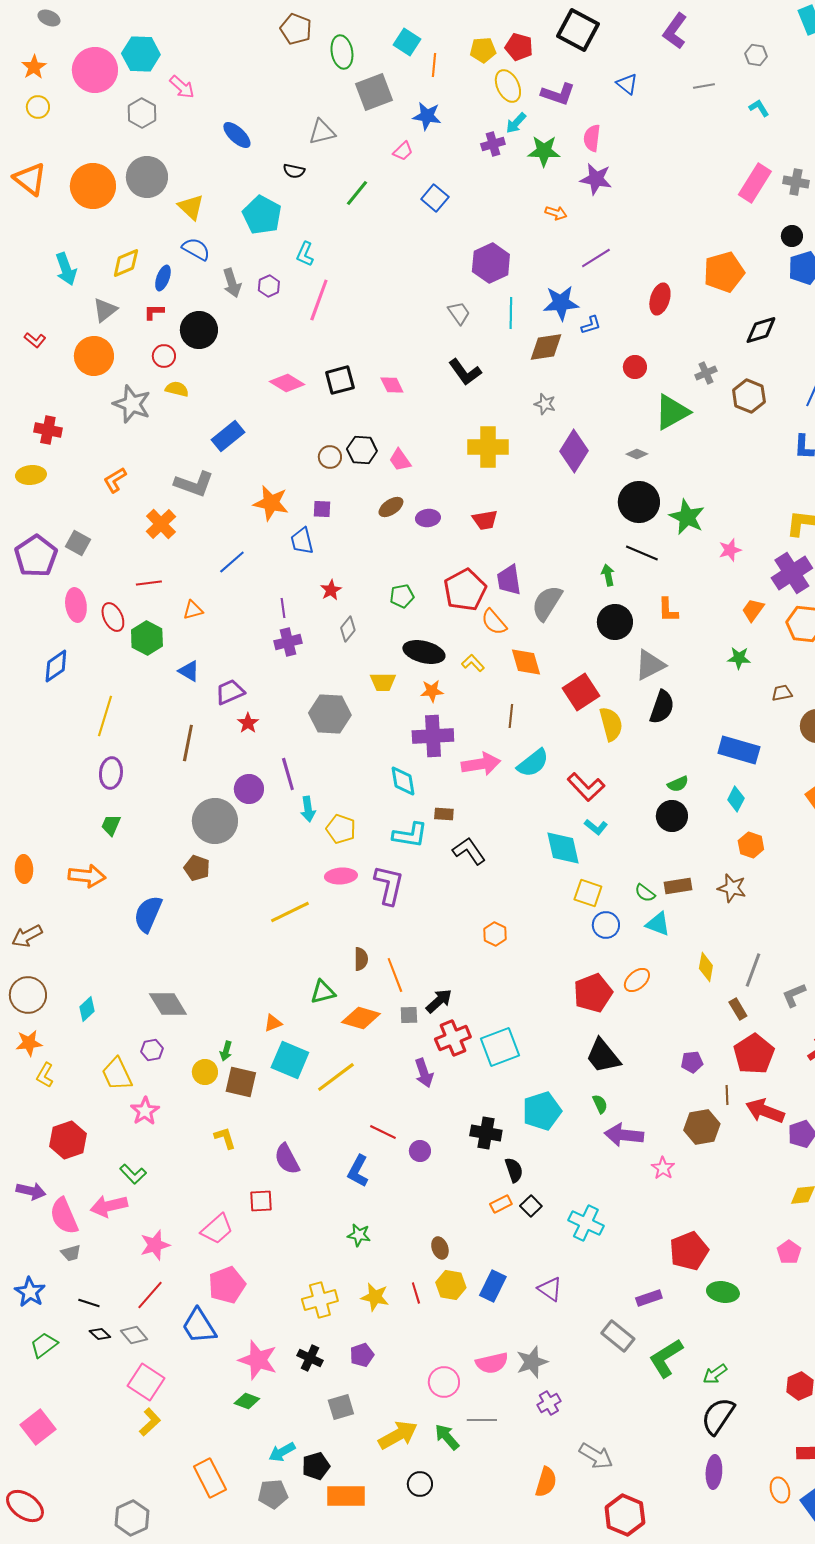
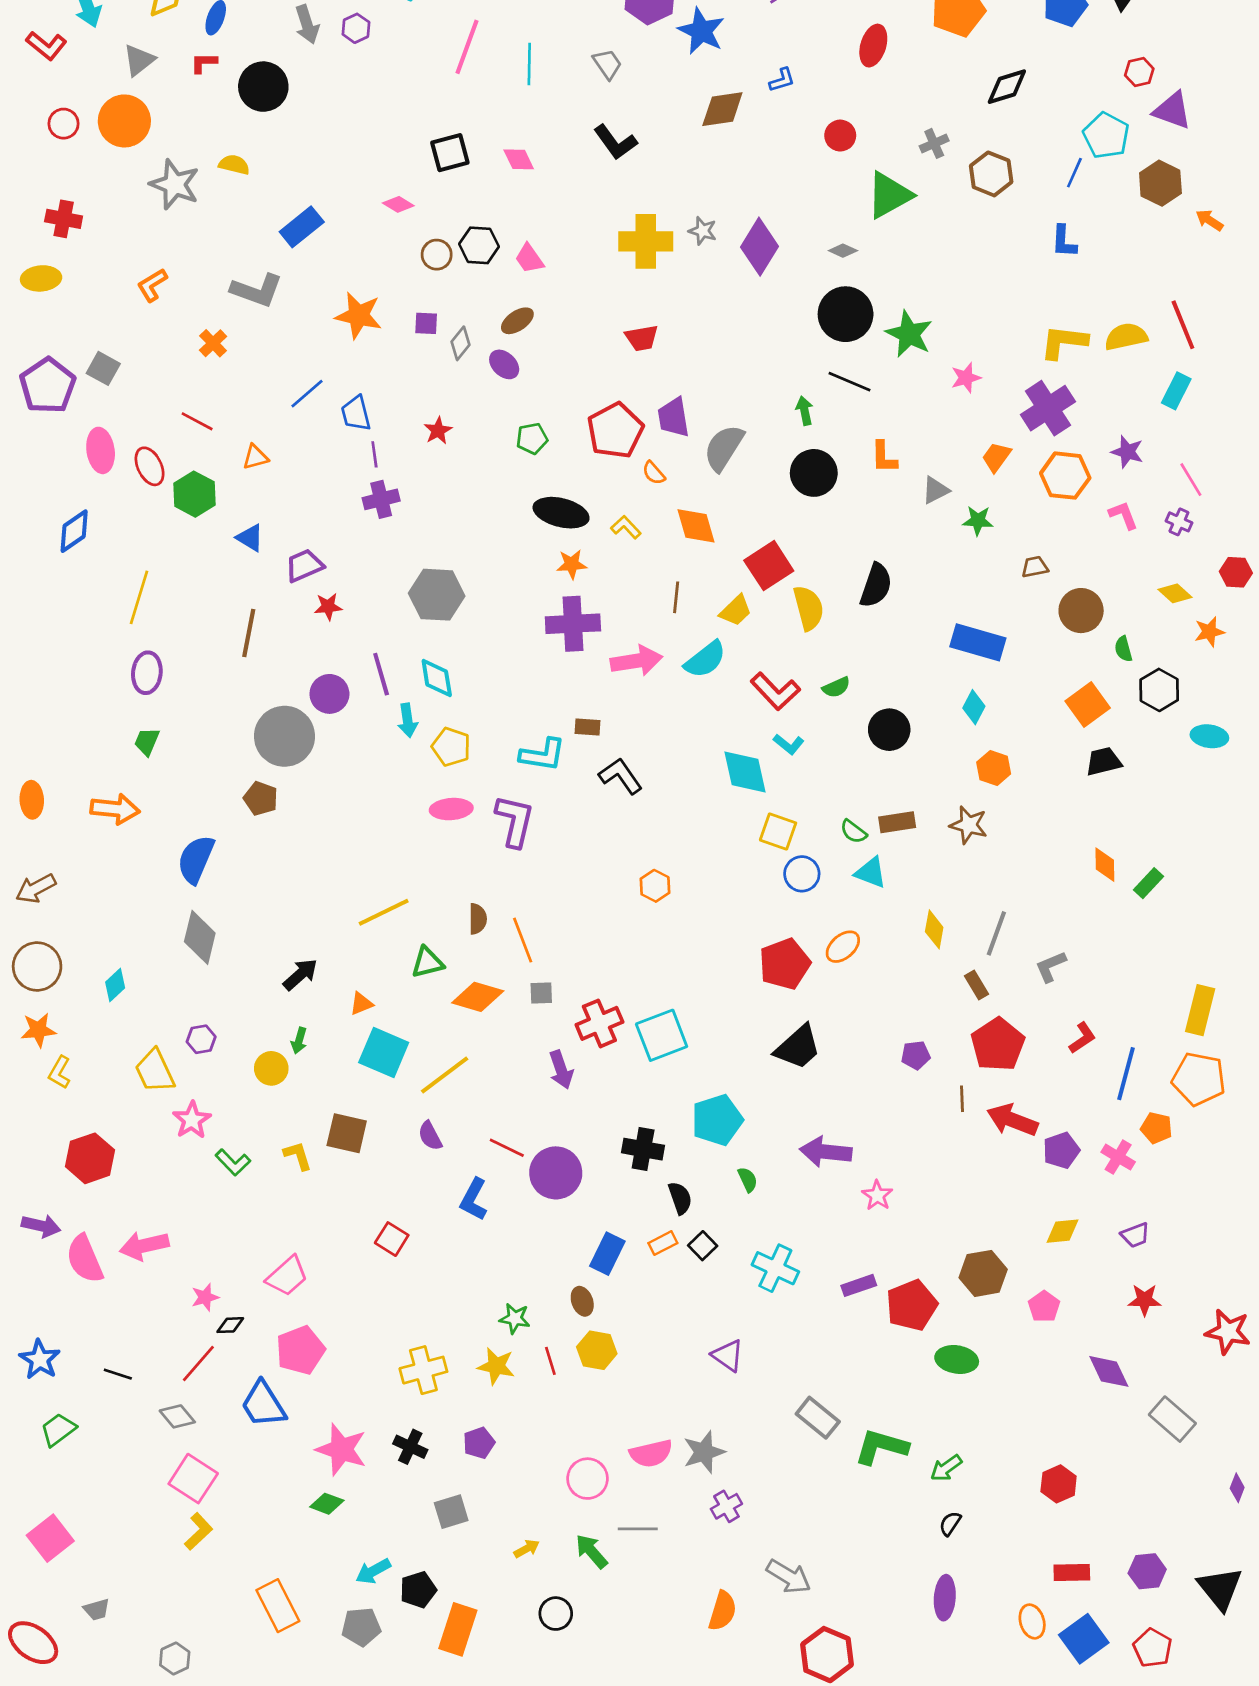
pink line: (319, 300) -> (467, 47), moved
blue star: (561, 303) -> (701, 31), moved, turned 30
cyan line: (511, 313) -> (529, 64), moved
red L-shape: (35, 340) -> (46, 46), moved, size x1.4
red circle: (164, 356) -> (64, 124), moved
pink diamond: (287, 383) -> (398, 204), moved, size x0.7
gray star: (545, 404) -> (703, 231), moved
purple ellipse: (428, 518) -> (504, 364), moved, turned 50
orange cross: (161, 524) -> (213, 343), size x0.7
blue trapezoid: (302, 541) -> (356, 413), moved
red line: (149, 583) -> (197, 421), turned 35
orange semicircle: (494, 622) -> (654, 473), size x0.7
gray diamond: (348, 629) -> (460, 343), moved
gray triangle: (650, 665) -> (936, 490), moved, size x0.7
yellow trapezoid: (383, 682) -> (736, 611), moved, turned -44
red star: (248, 723) -> (328, 607), turned 30
cyan diamond: (403, 781) -> (437, 678), moved
green semicircle: (678, 784) -> (836, 687), moved
yellow line: (290, 912) -> (384, 912), moved
black arrow: (439, 1001) -> (300, 974), moved
gray diamond: (168, 1004) -> (200, 937), moved, turned 45
black trapezoid: (603, 1056) -> (798, 1047), turned -93
brown square: (241, 1082) -> (347, 1133), moved
green semicircle: (600, 1104) -> (748, 1180), moved
brown hexagon: (702, 1127) -> (983, 1273), moved
purple circle: (420, 1151) -> (556, 1173), size x1.8
purple semicircle: (287, 1159) -> (430, 1136), moved, size x0.7
green L-shape: (133, 1174) -> (233, 1162), moved
red square: (261, 1201) -> (392, 1239), moved, turned 35
green star: (359, 1235) -> (515, 1318), moved
pink star: (155, 1245) -> (205, 1297), size x0.7
gray trapezoid: (71, 1253) -> (97, 1610), moved
blue rectangle: (493, 1286) -> (607, 1254), moved
purple rectangle: (649, 1298) -> (859, 1285), moved
black diamond: (100, 1334) -> (230, 1325), moved, turned -45
green L-shape: (666, 1358) -> (881, 1447), turned 48
black semicircle: (718, 1416) -> (950, 1524), size x0.5
yellow arrow: (398, 1435) -> (527, 1549), size x0.5
orange rectangle: (346, 1496) -> (458, 1629), turned -72
gray hexagon: (132, 1518) -> (175, 1659), size x0.7

